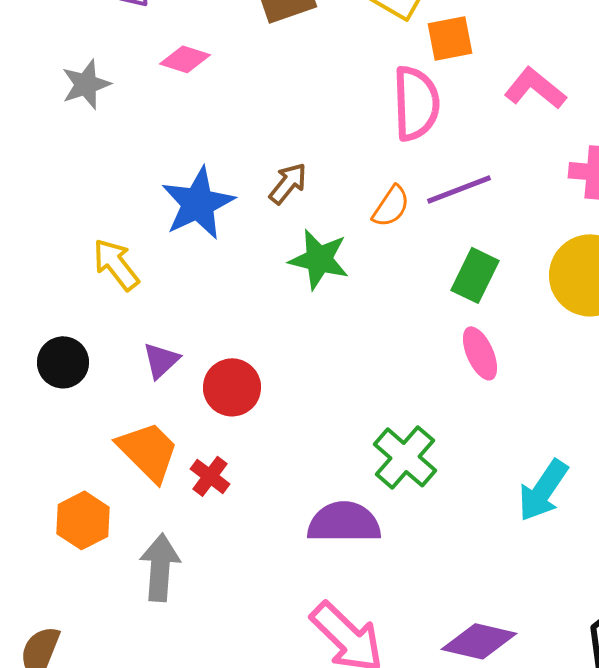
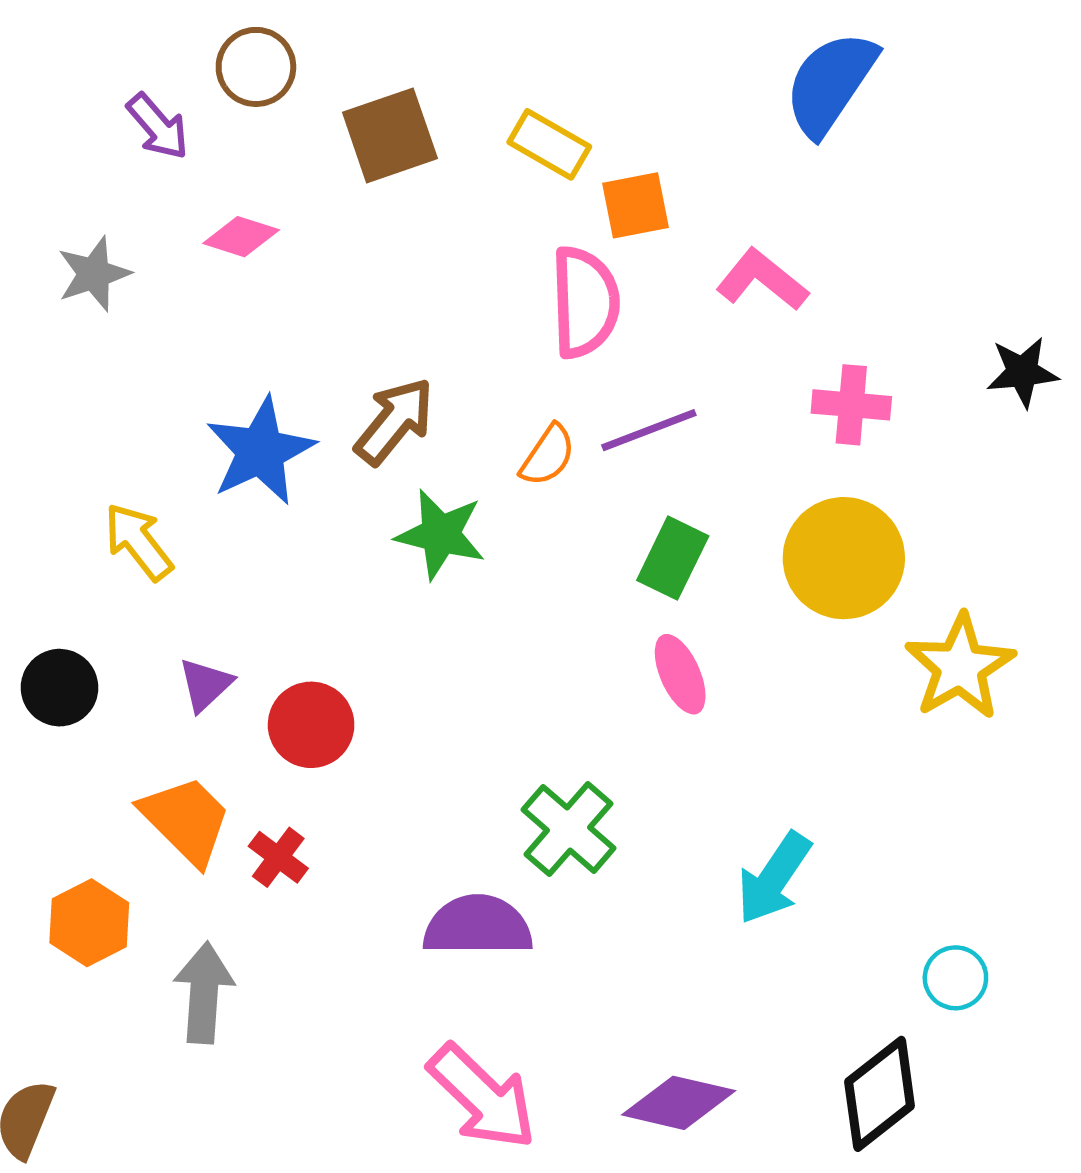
brown arrow: (288, 183) -> (394, 421), size x1.4

